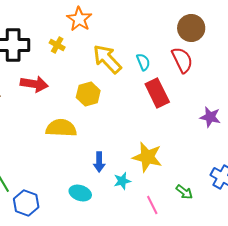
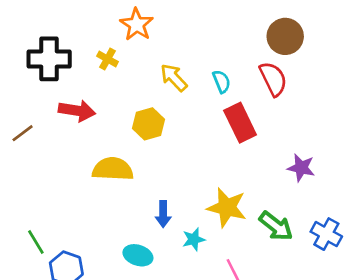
yellow arrow: (107, 59) -> (174, 78), size x0.7
purple star: (210, 117) -> (301, 168), moved
green arrow: (184, 192) -> (276, 226), moved, size x1.5

